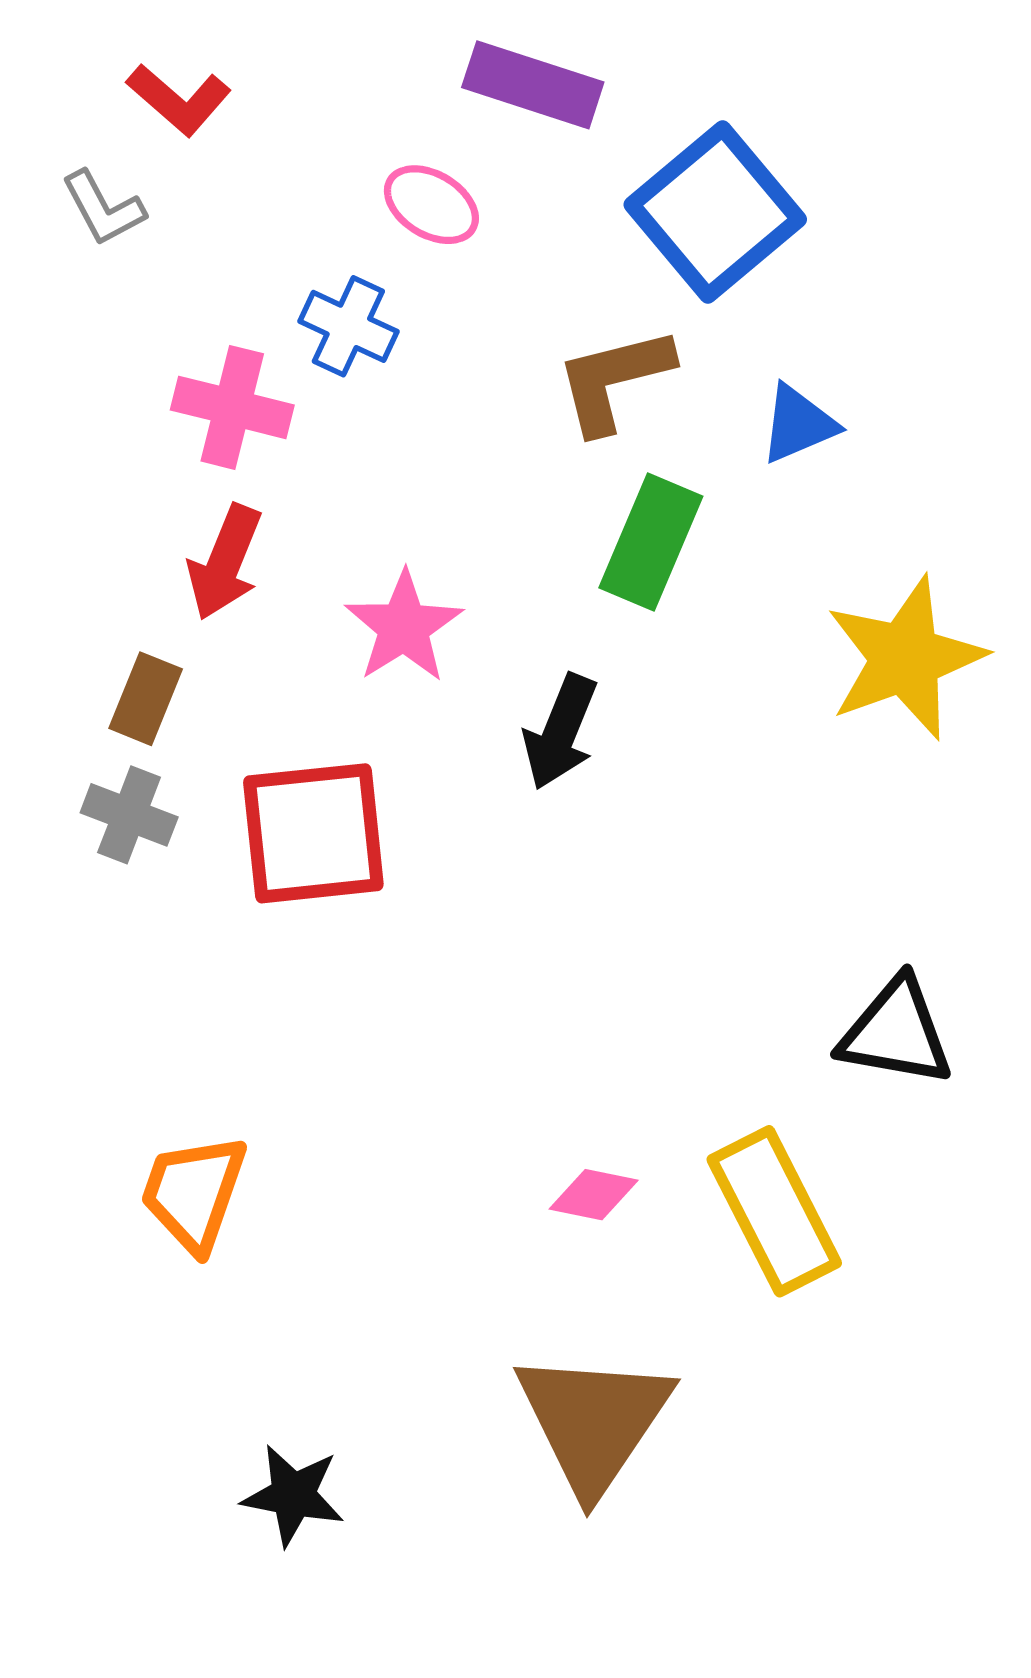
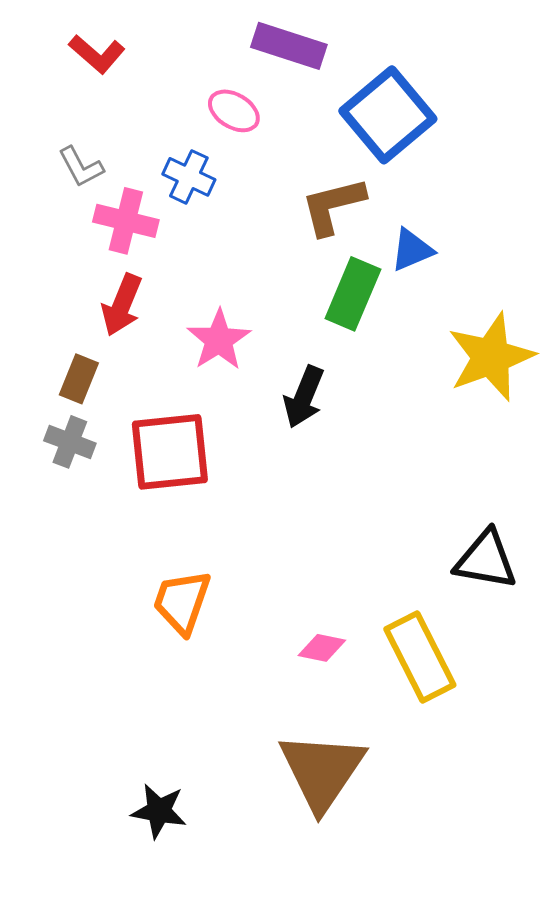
gray L-shape: (103, 208) -> (81, 167), moved
blue triangle: (798, 424) -> (412, 250), moved
orange trapezoid: (194, 1193) -> (182, 602), moved

